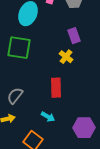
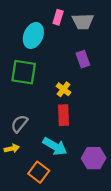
yellow cross: (66, 57) -> (63, 89), moved
cyan arrow: (48, 117) -> (55, 146), size x1.6

